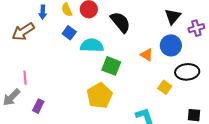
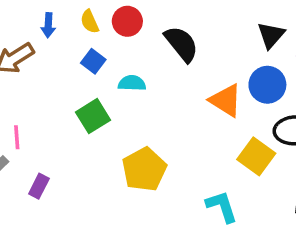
cyan semicircle: (92, 45) -> (132, 83), size x0.7
orange triangle: (147, 55) -> (226, 100), size x1.5
green square: (111, 66) -> (93, 116), moved, turned 36
yellow square: (165, 87) -> (256, 156), size x1.5

